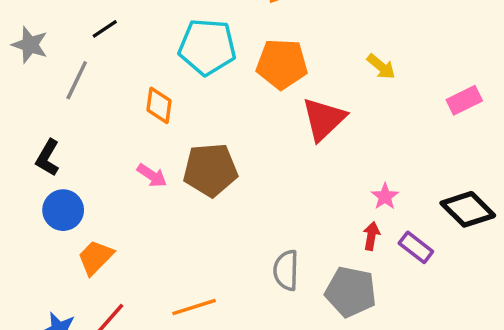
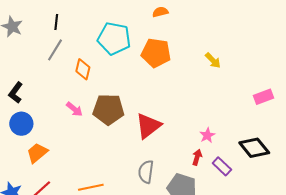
black line: (105, 29) -> (56, 22), turned -56
gray line: (77, 80) -> (55, 50), moved
pink rectangle: (464, 100) -> (264, 97), moved
red triangle: (324, 119) -> (148, 126), moved

